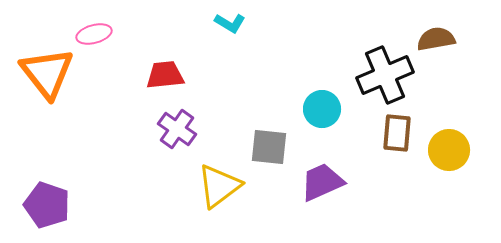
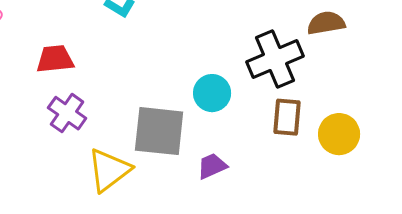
gray square: (269, 147) -> (159, 131), size x1.4
purple trapezoid: (322, 182) -> (212, 166), size x0.7

